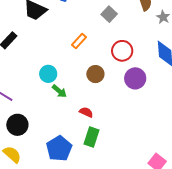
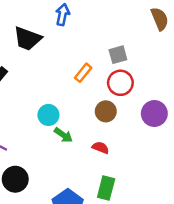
gray square: (109, 14) -> (118, 55), moved, turned 35
red circle: (122, 51) -> (120, 83), moved
red semicircle: (86, 112) -> (101, 148), moved

